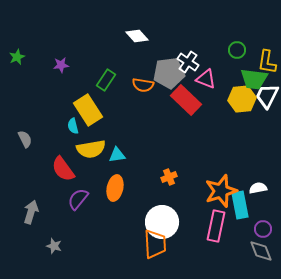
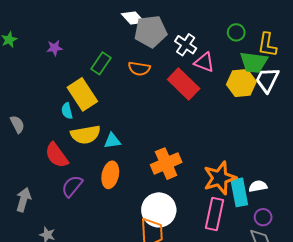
gray pentagon: (169, 73) -> (151, 31), moved
orange cross: (169, 177) -> (166, 164), size x1.8
white semicircle: (258, 188) -> (258, 186), moved

